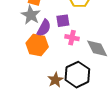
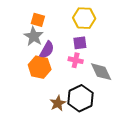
purple square: (63, 21) -> (80, 43), moved

